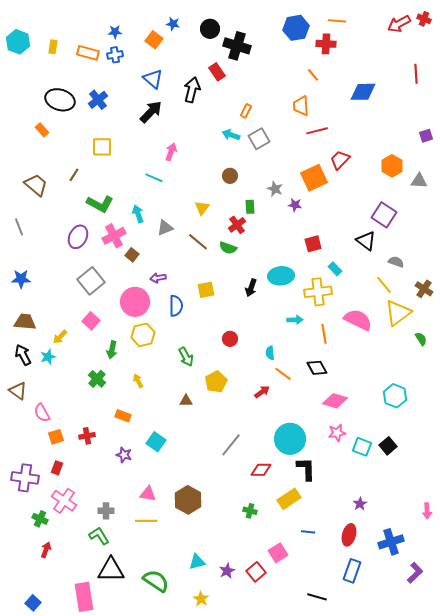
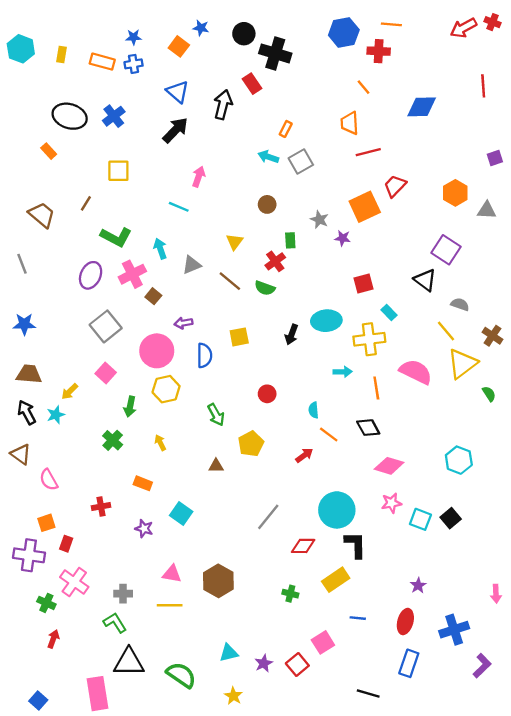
orange square: (56, 437) -> (46, 523), moved

